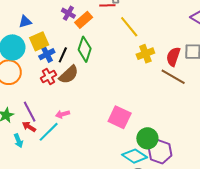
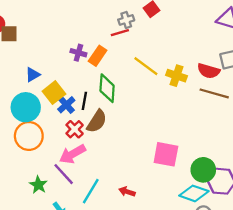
yellow line: (129, 27) -> (146, 66), moved
yellow cross: (145, 54) -> (177, 76), turned -36
red semicircle: (173, 57) -> (209, 71), turned -78
pink arrow: (63, 114) -> (72, 154), moved, size x1.6
red arrow: (29, 127) -> (127, 192), moved

